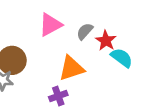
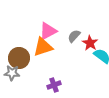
orange triangle: (71, 68) -> (43, 47), moved

